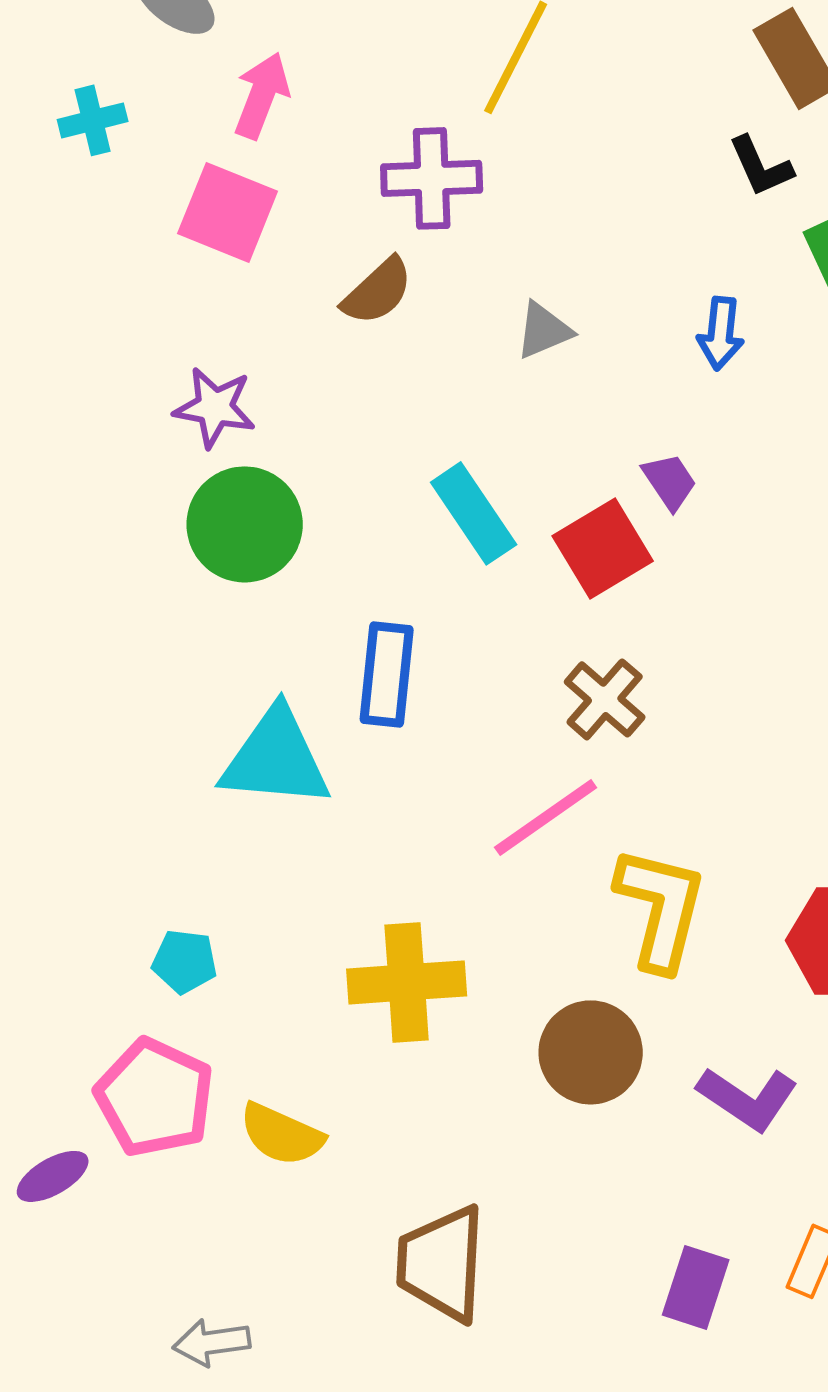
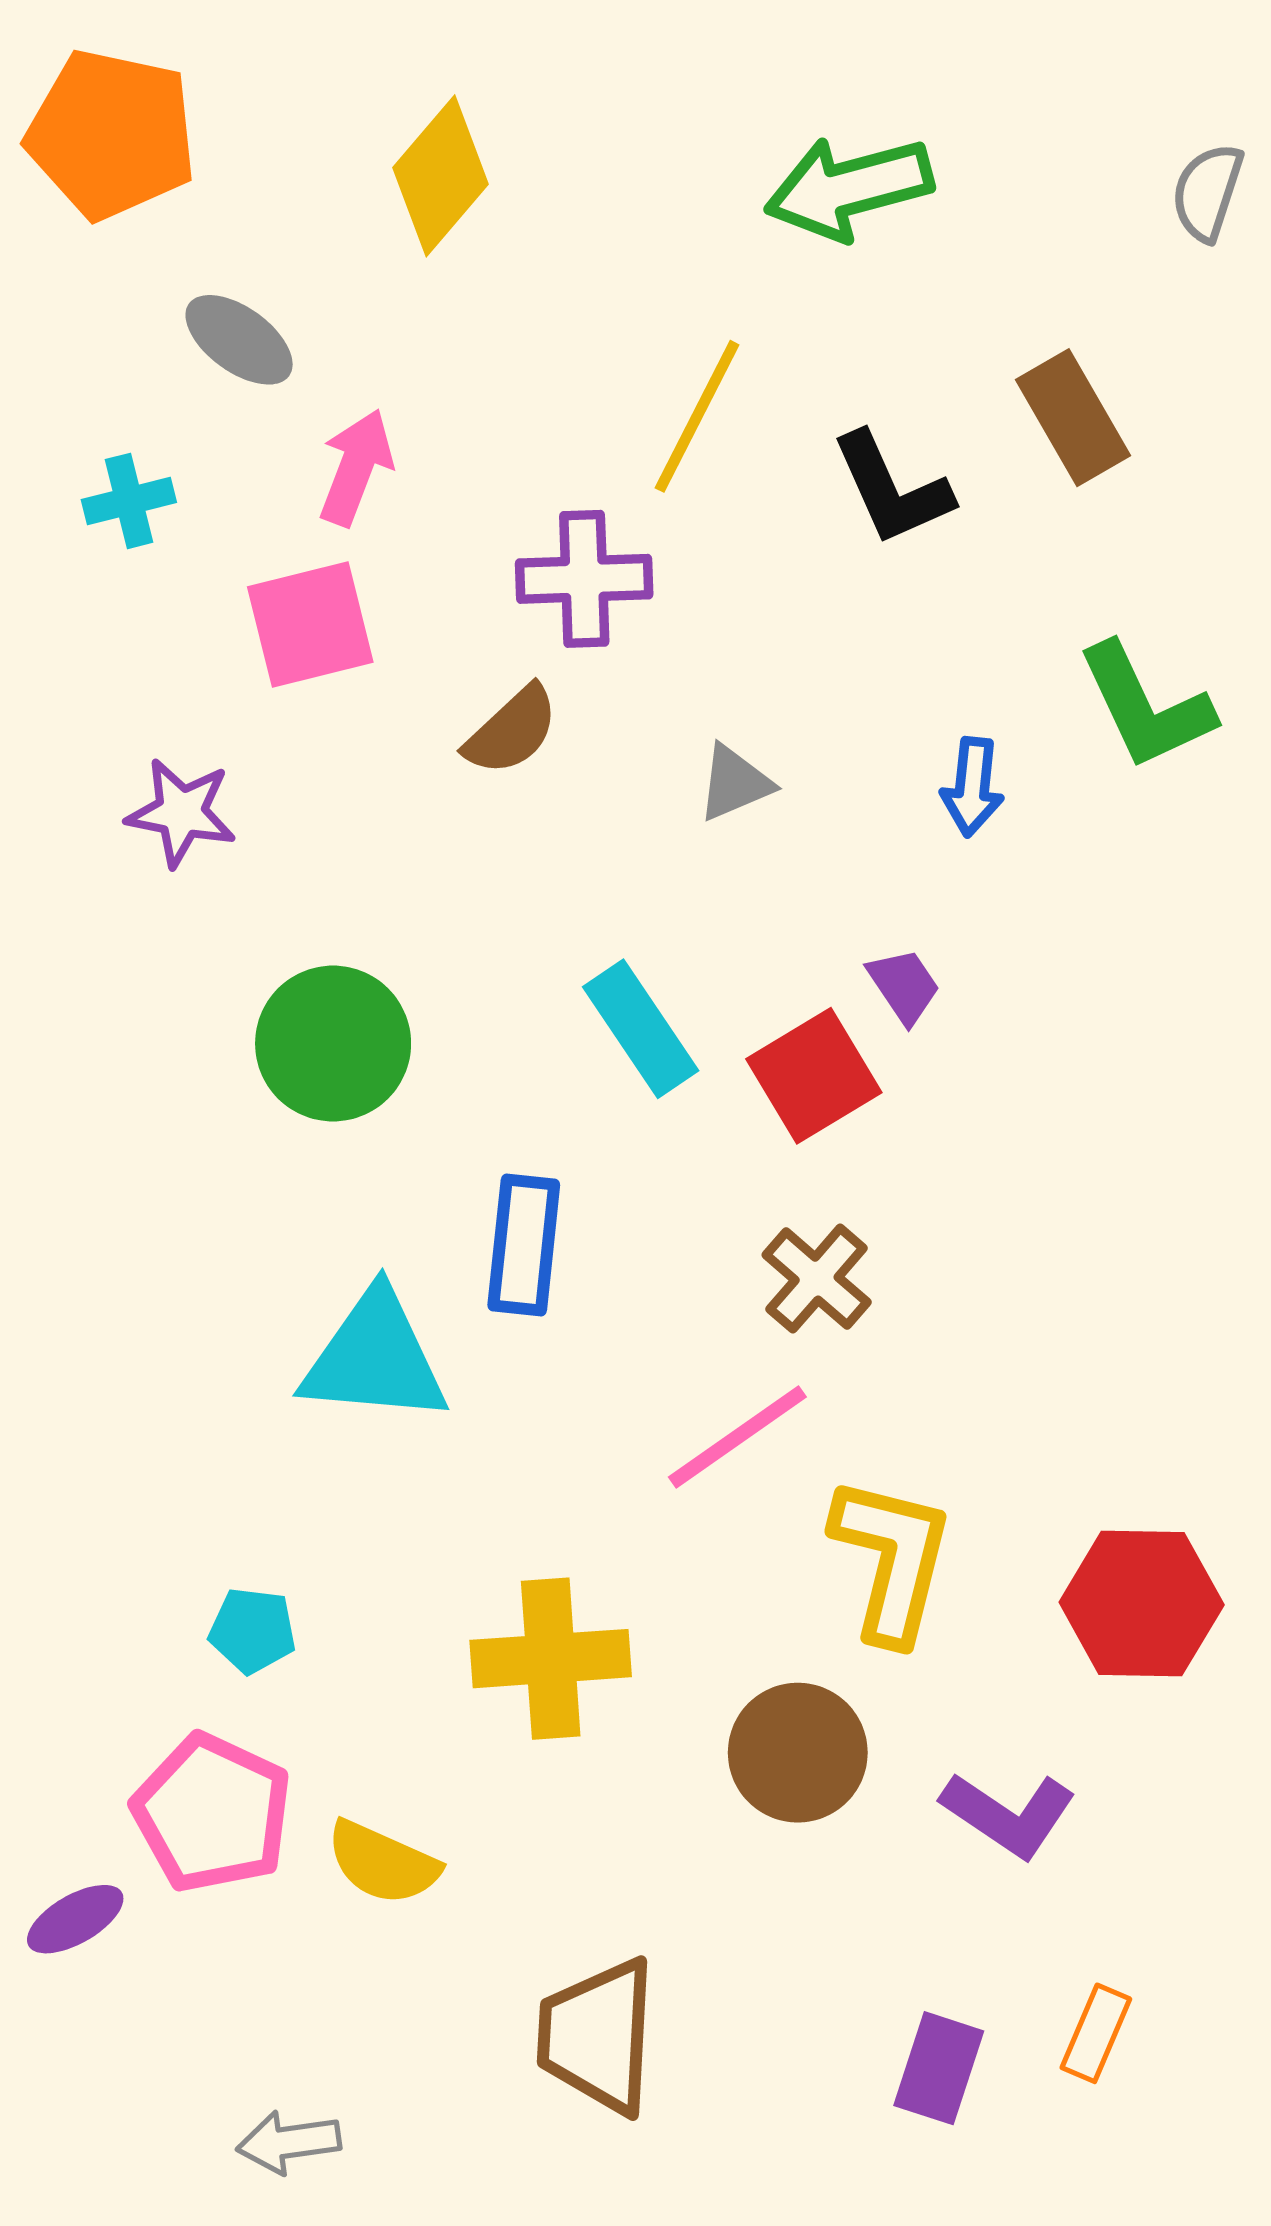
black L-shape: (761, 166) -> (892, 489), moved, size x1.4
pink square: (228, 212) -> (310, 624), turned -36
purple star: (215, 407) -> (181, 813), moved

